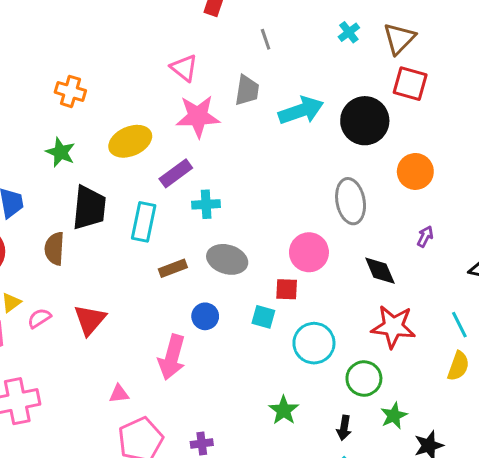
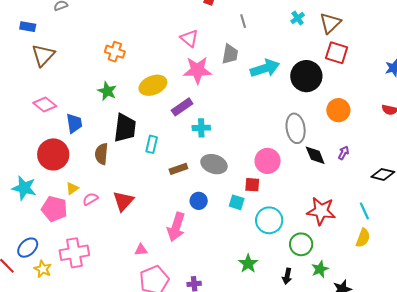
cyan rectangle: (144, 222) -> (152, 144), moved, size x0.7
black diamond: (380, 271) -> (315, 155), moved

